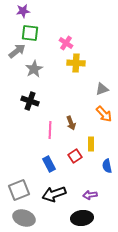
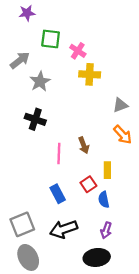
green square: (30, 33) -> (51, 39), moved
blue semicircle: (107, 166) -> (104, 200), moved
purple arrow: (90, 195) -> (106, 230), turned -64
gray ellipse: (24, 218) -> (28, 257), turned 45

